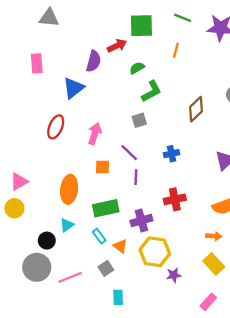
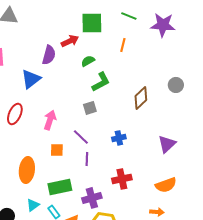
cyan triangle: (67, 225) -> (33, 205), moved

